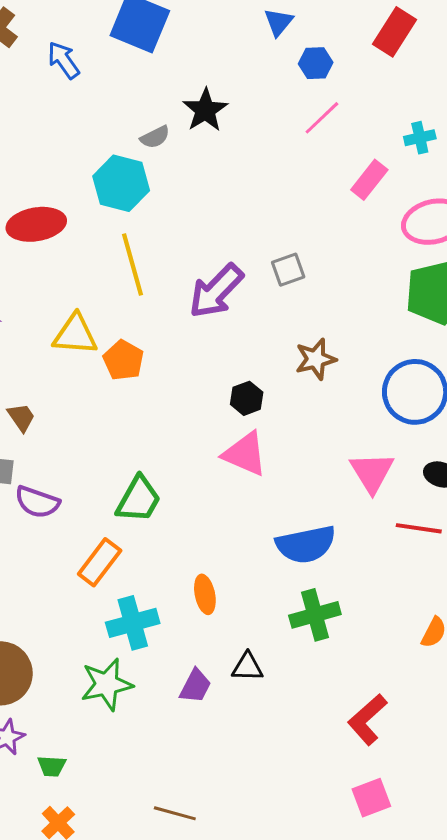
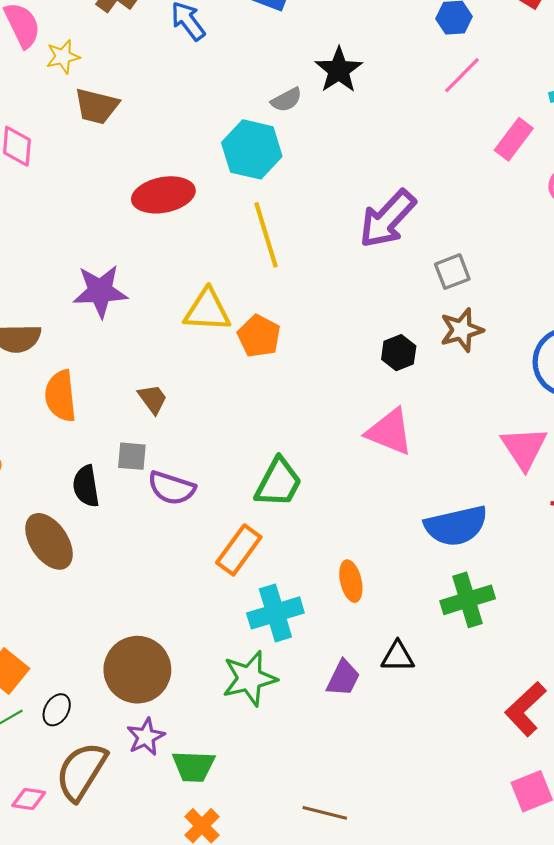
gray square: (288, 270) -> (452, 272), moved
purple arrow: (216, 291) -> (387, 219), moved
black hexagon: (247, 398) -> (399, 353), moved
green trapezoid: (52, 766) -> (194, 766), size x1.4

